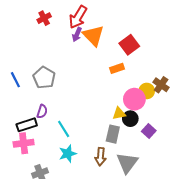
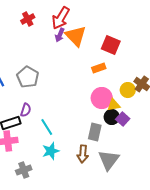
red square: (129, 45) -> (111, 45), turned -30
pink circle: (134, 99) -> (102, 98), moved
yellow triangle: (119, 114) -> (114, 105), moved
purple square: (149, 131) -> (123, 119), moved

